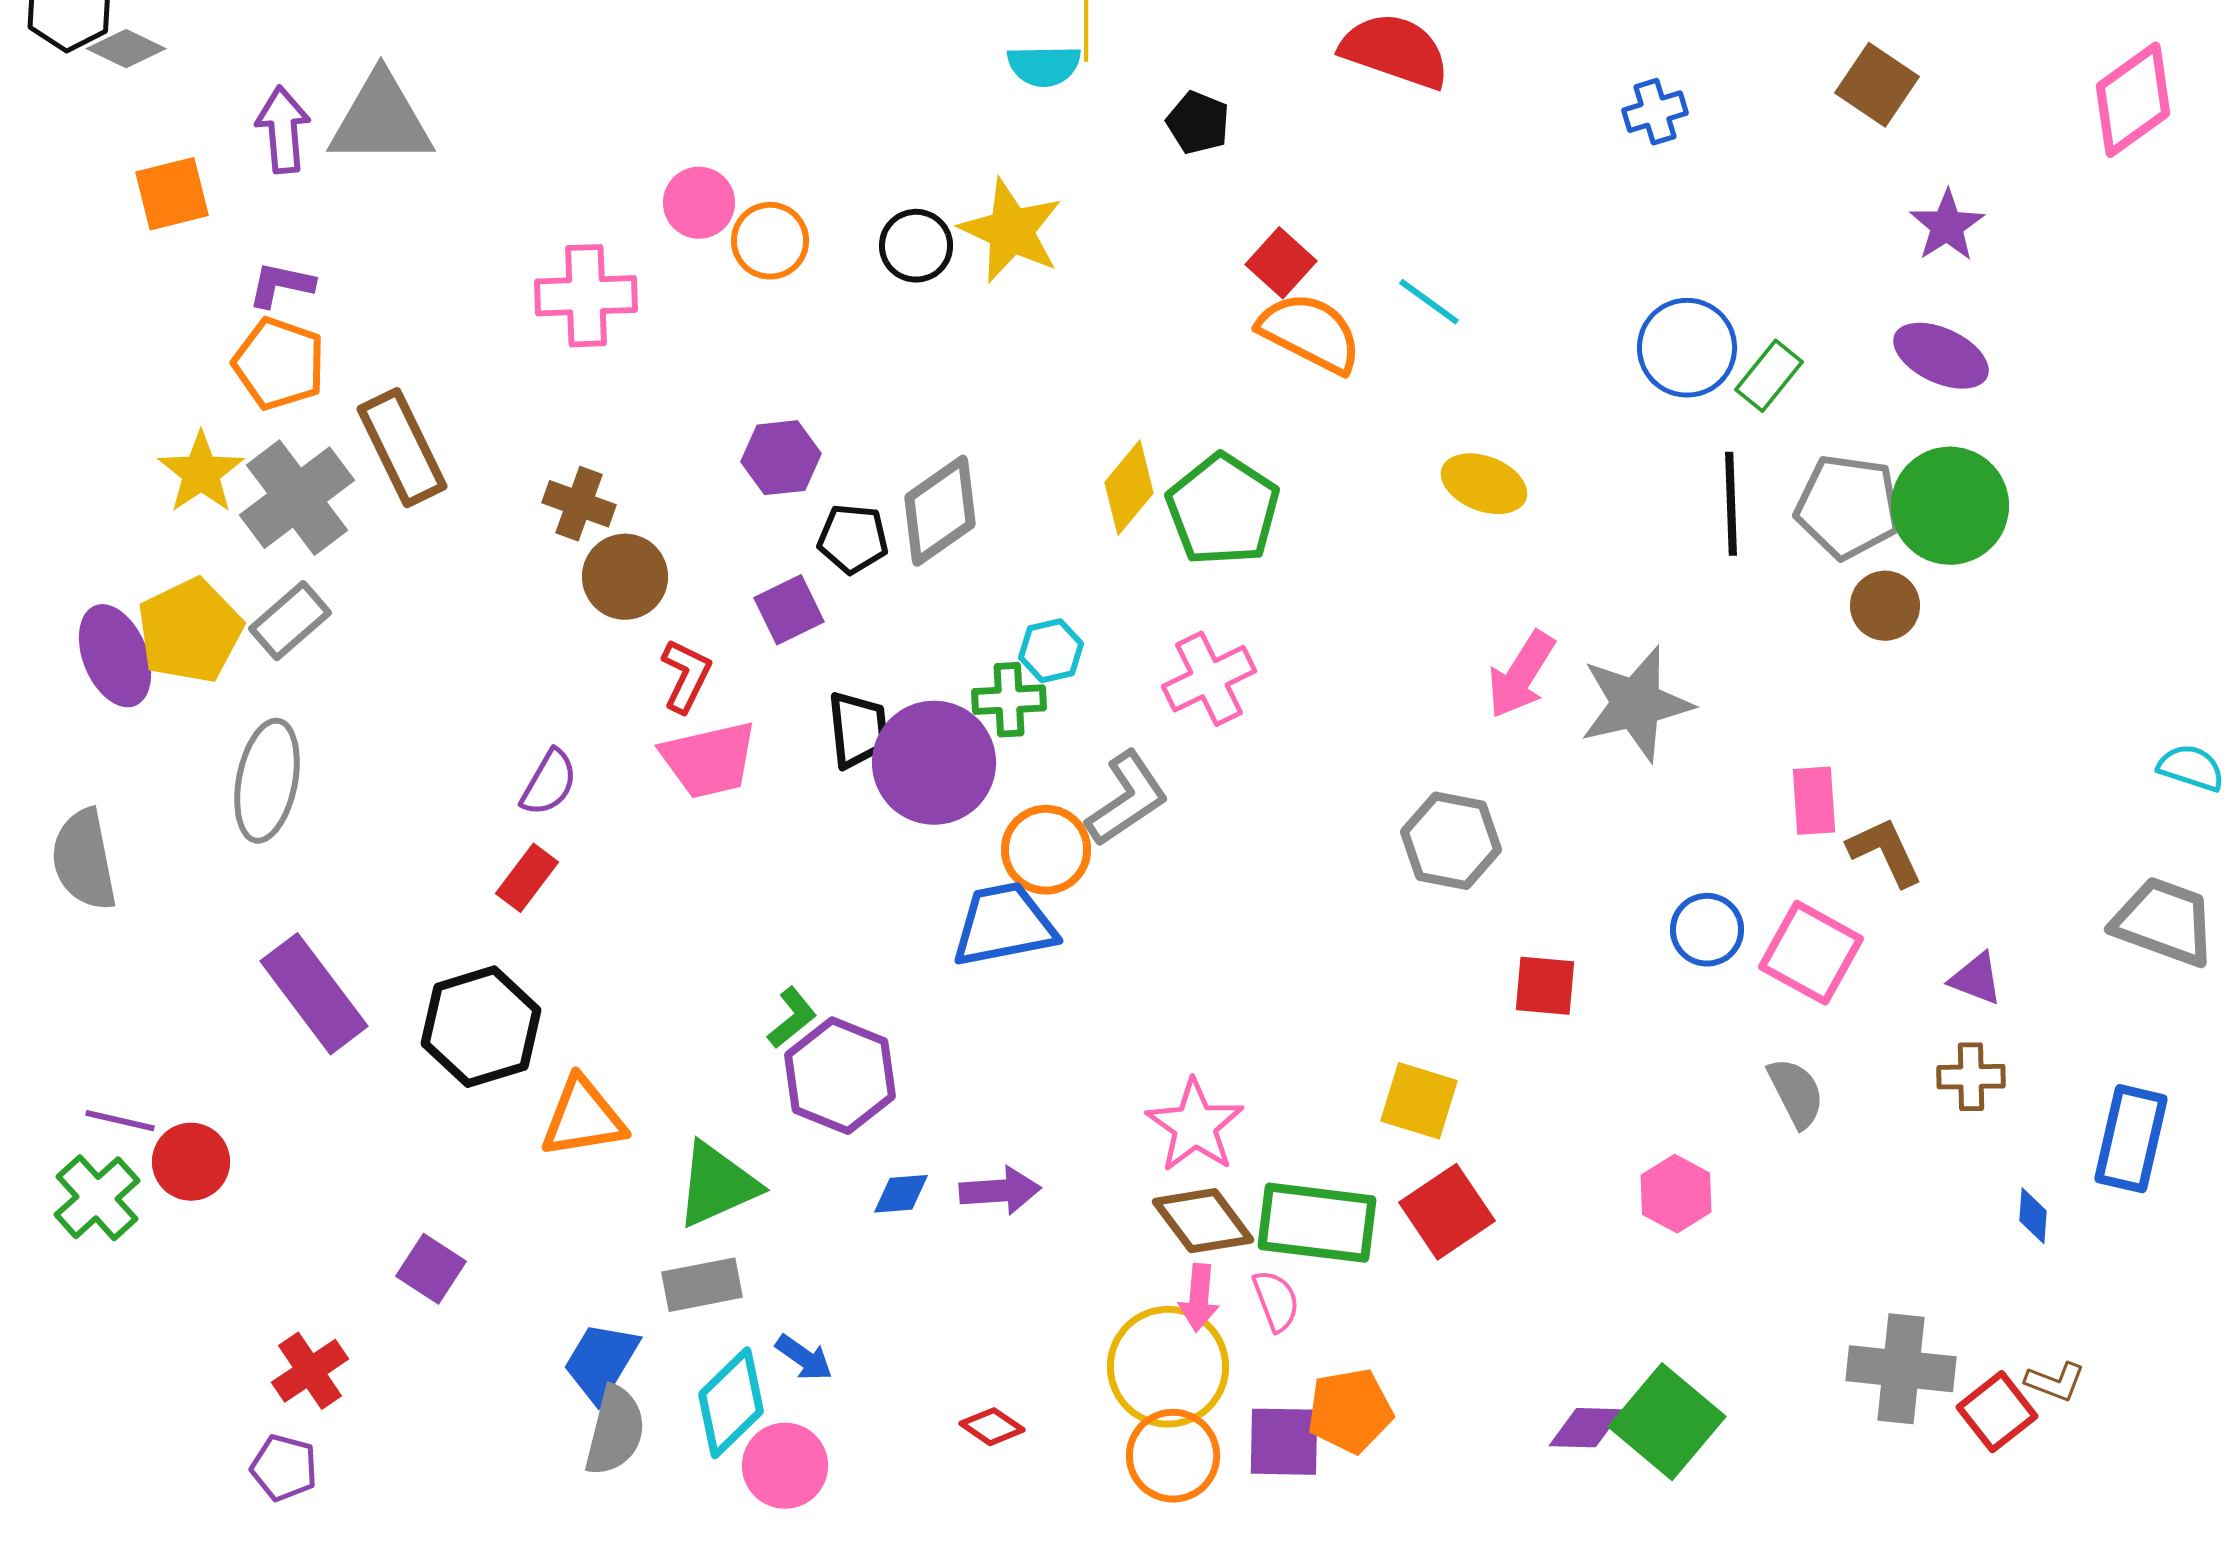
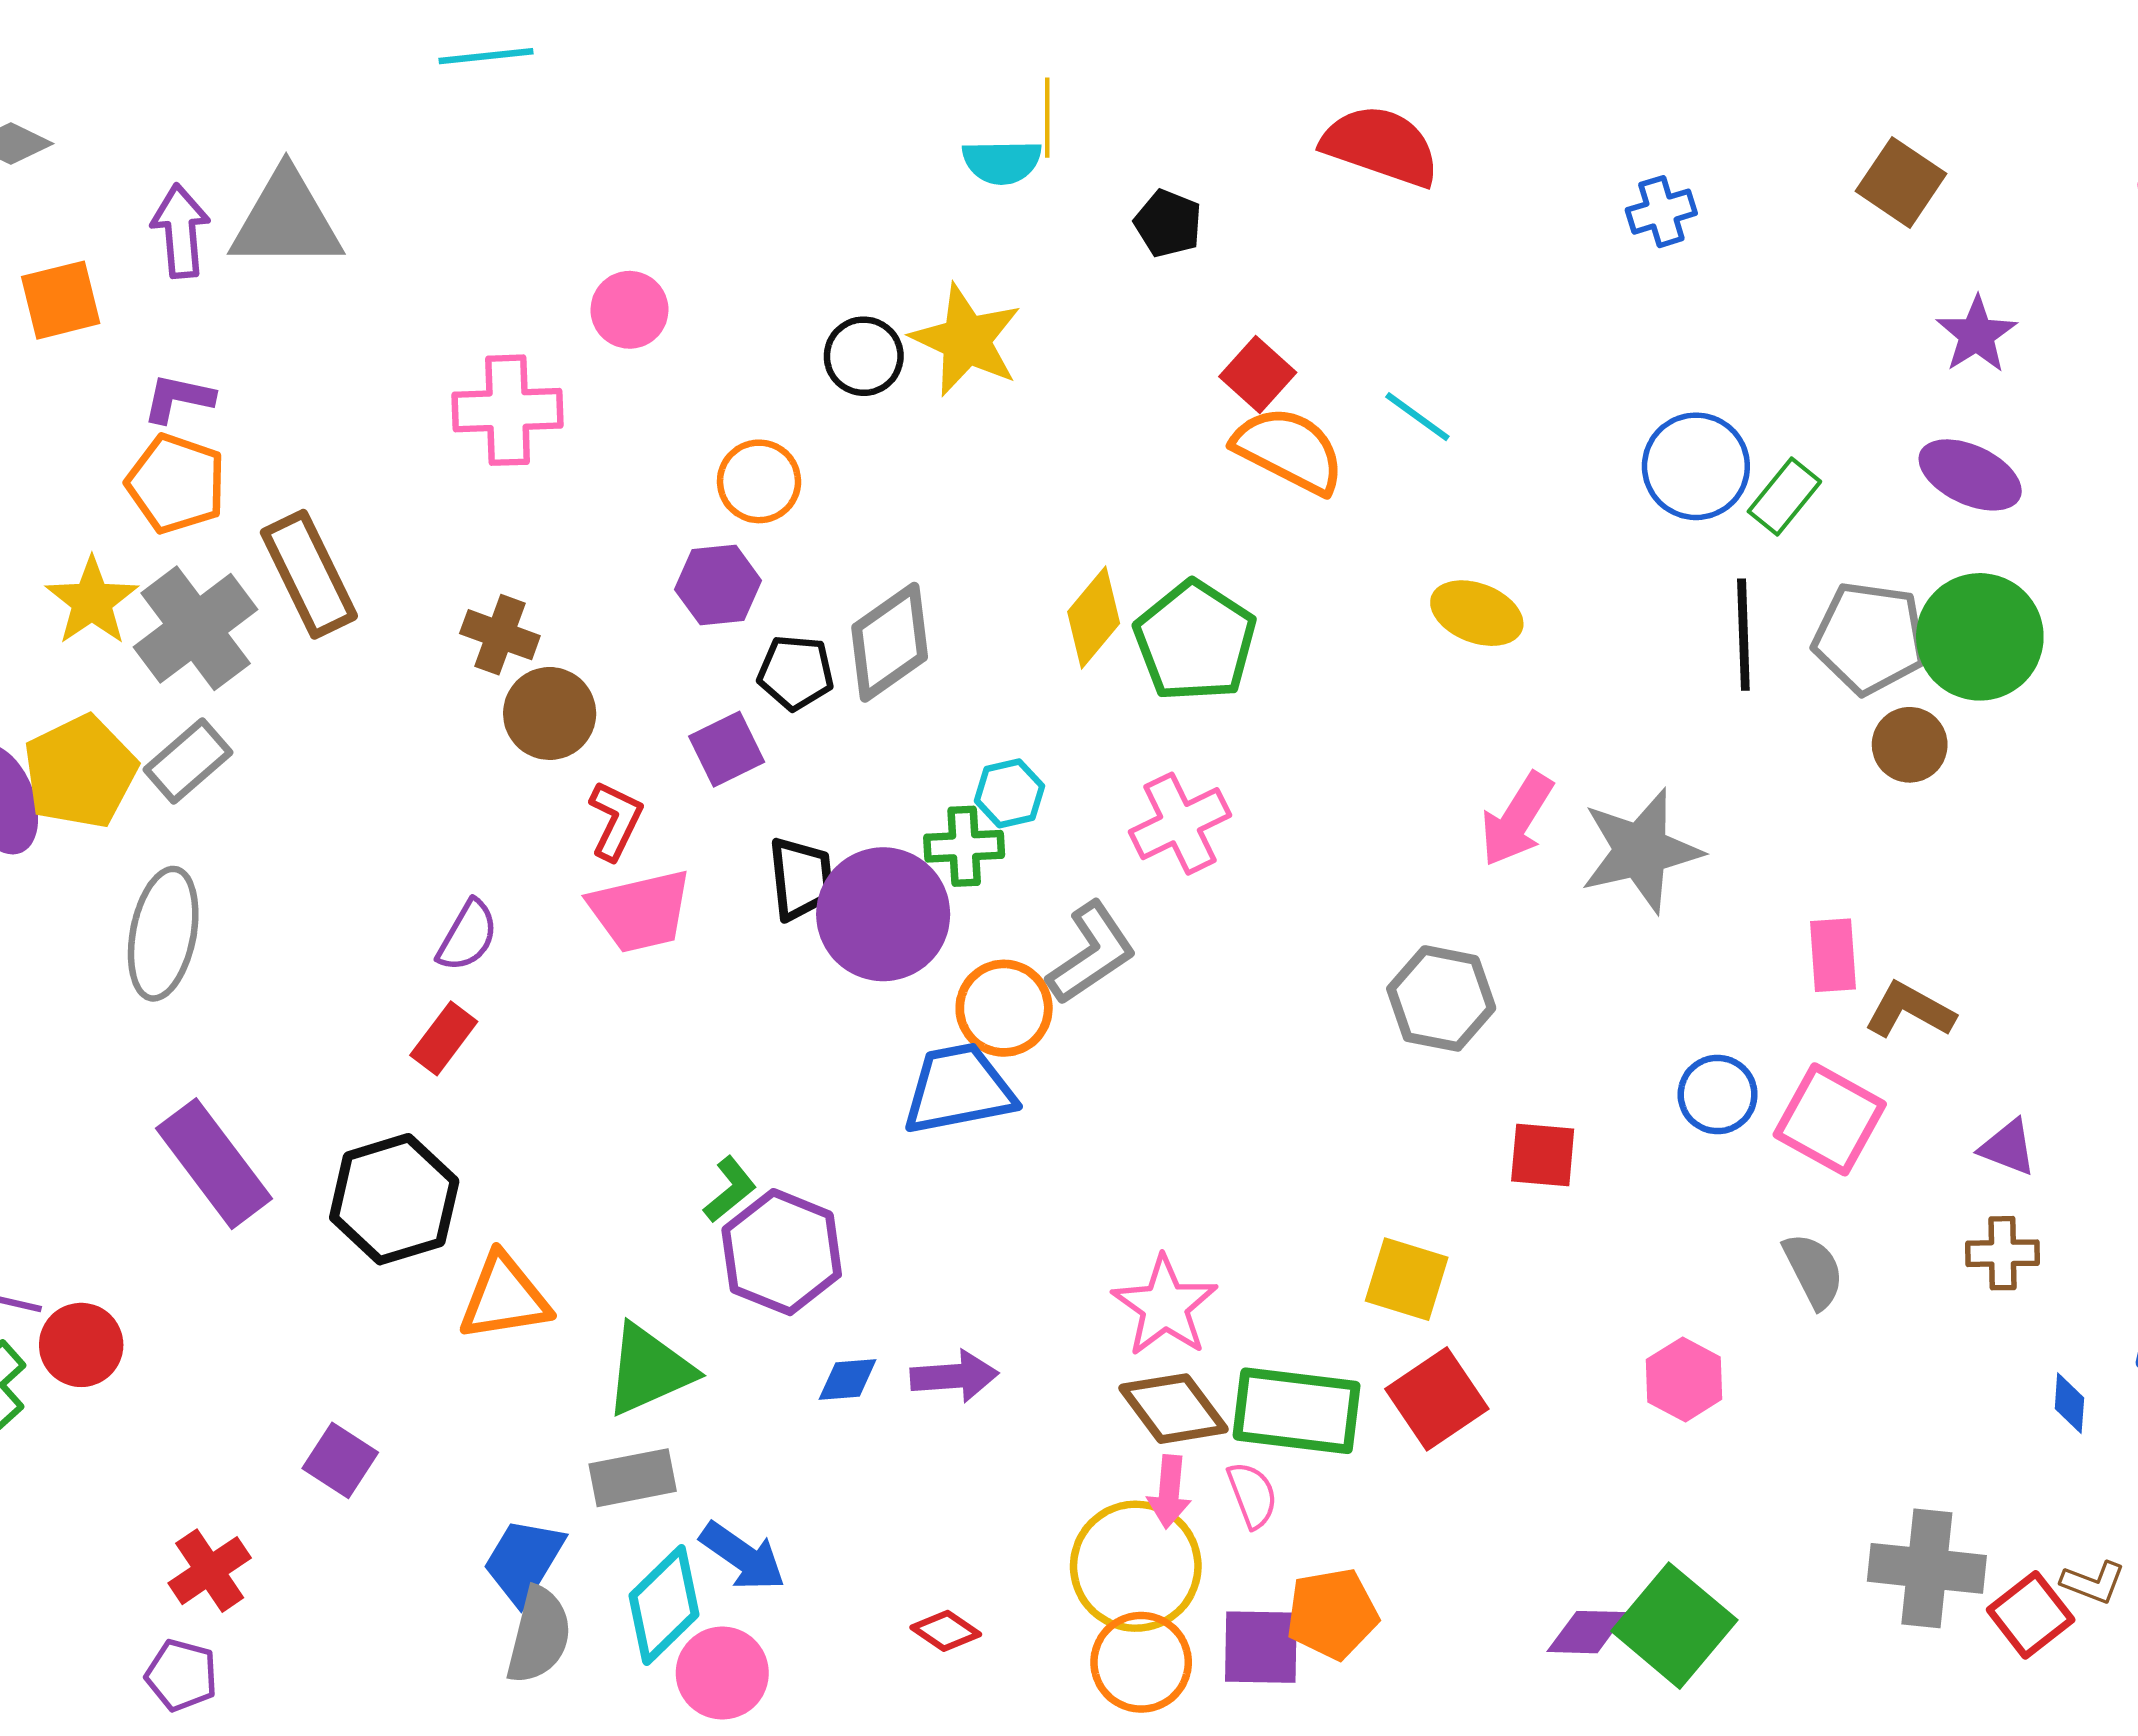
orange circle: (770, 241) -> (759, 481), moved
brown L-shape: (1885, 852) -> (1910, 1010), turned -36
blue arrow: (804, 1358) -> (743, 1556), size x1.4

